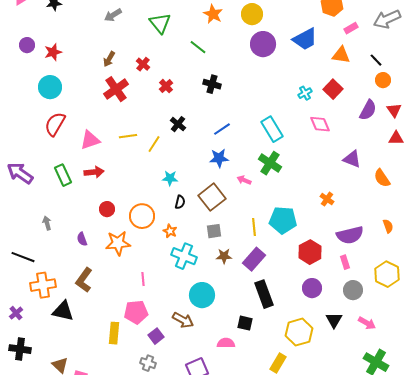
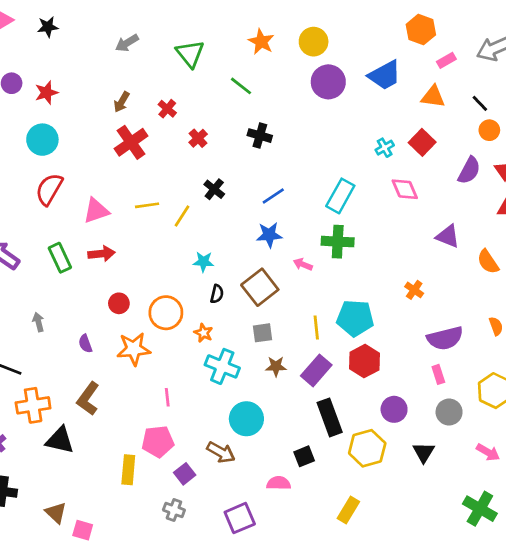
cyan rectangle: (272, 129) -> (340, 196), turned 60
green cross: (270, 163) -> (338, 242), turned -30
red hexagon: (310, 252) -> (365, 361), moved
black square: (245, 323) -> (304, 456), turned -35
pink arrow: (367, 323) -> (488, 452), moved
yellow hexagon: (299, 332) -> (367, 448), moved

